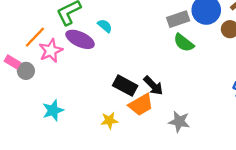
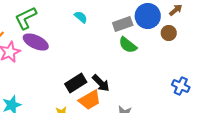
cyan semicircle: (105, 26) -> (81, 17), moved
black rectangle: (125, 86) -> (76, 83), turned -60

